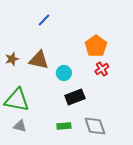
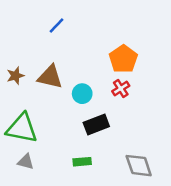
red cross: (102, 69) -> (121, 89), moved
gray diamond: (95, 126) -> (139, 166), moved

